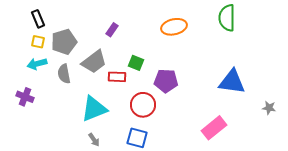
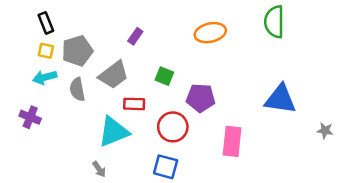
red rectangle: (117, 77) -> (134, 104), moved
pink rectangle: (214, 128) -> (232, 141), moved, turned -45
gray arrow: (94, 140) -> (99, 169), moved

